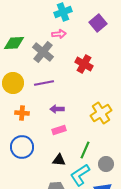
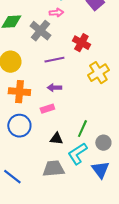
purple line: (44, 83) -> (54, 60), moved
orange cross: (22, 113) -> (19, 92), size x1.5
yellow cross: (101, 113) -> (98, 73), moved
pink rectangle: (59, 130) -> (47, 109), moved

